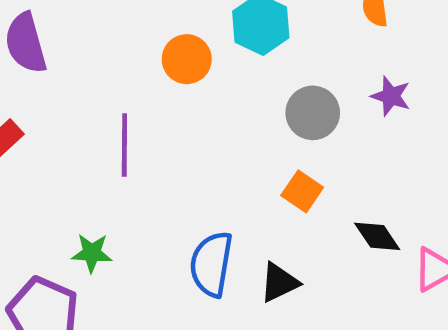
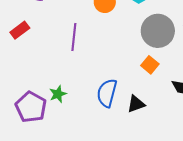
gray circle: (313, 113) -> (158, 31), size x1.4
green star: (92, 253) -> (58, 94), moved, turned -30

